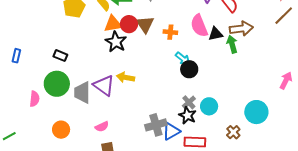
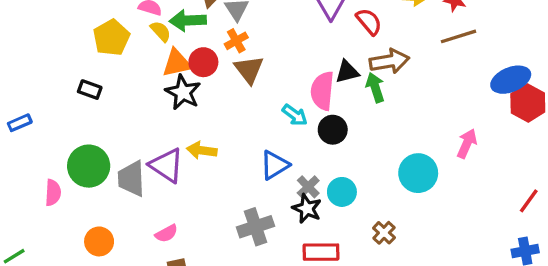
brown line: (284, 16) -> (458, 36), turned 30
brown triangle: (145, 24) -> (249, 69), moved
pink semicircle: (199, 26) -> (322, 91), moved, turned 30
orange cross: (170, 32) -> (236, 41), moved, turned -32
blue rectangle: (16, 56) -> (20, 123), turned 56
black rectangle: (60, 56) -> (90, 90), moved
black circle: (189, 69) -> (333, 130), moved
cyan circle: (256, 112) -> (418, 173), moved
blue triangle: (171, 131) -> (275, 165), moved

